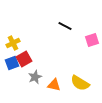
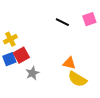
pink square: (92, 40) -> (89, 19), moved
orange triangle: (54, 85) -> (69, 63), moved

